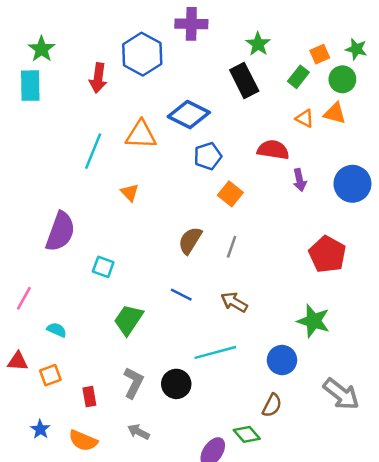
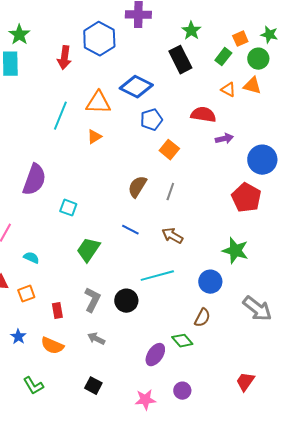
purple arrow: (300, 180) -> (224, 139), turned -90
blue circle: (352, 184) -> (262, 160), moved
orange triangle: (130, 193) -> (94, 137), moved, turned 42

